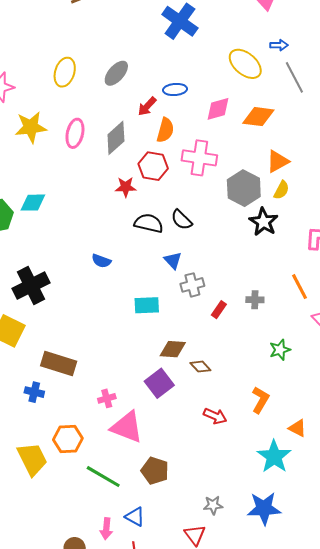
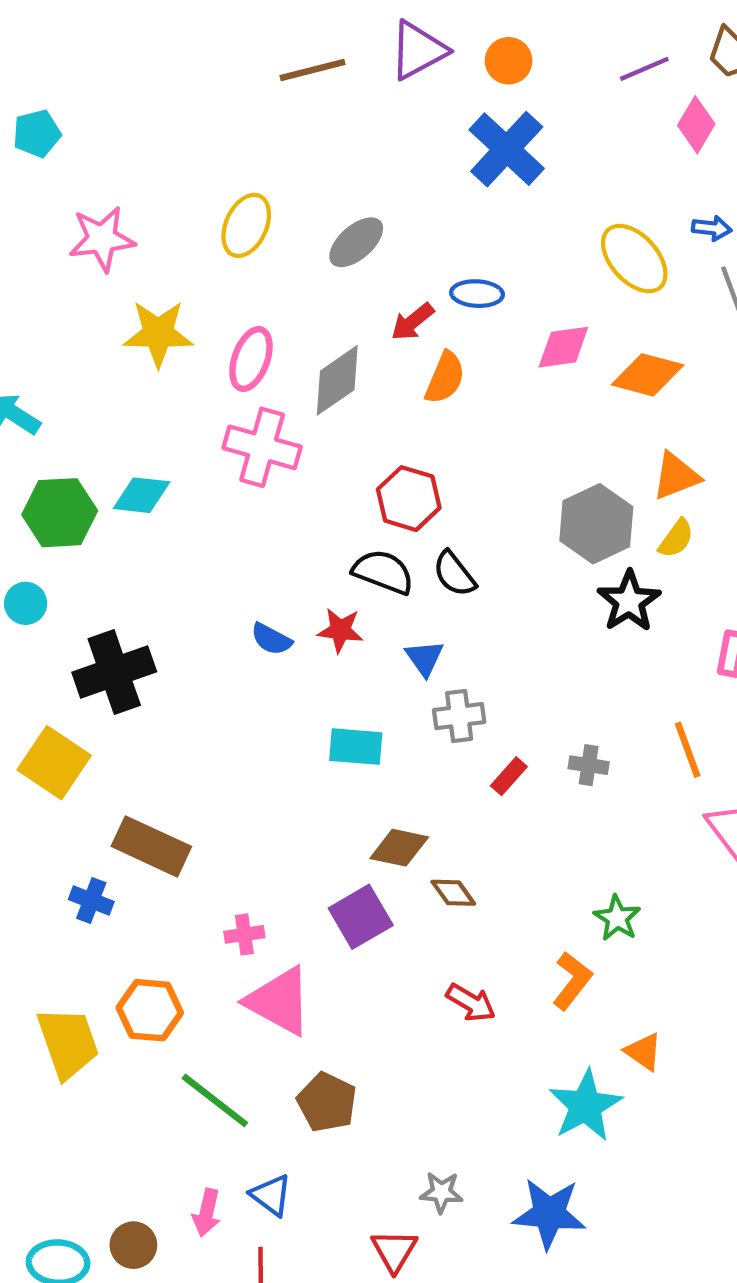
pink cross: (199, 158) -> (262, 447), moved
red hexagon: (153, 166) -> (409, 499), moved
red star: (126, 187) -> (340, 630), moved
green star: (280, 350) -> (617, 918), moved, turned -30

